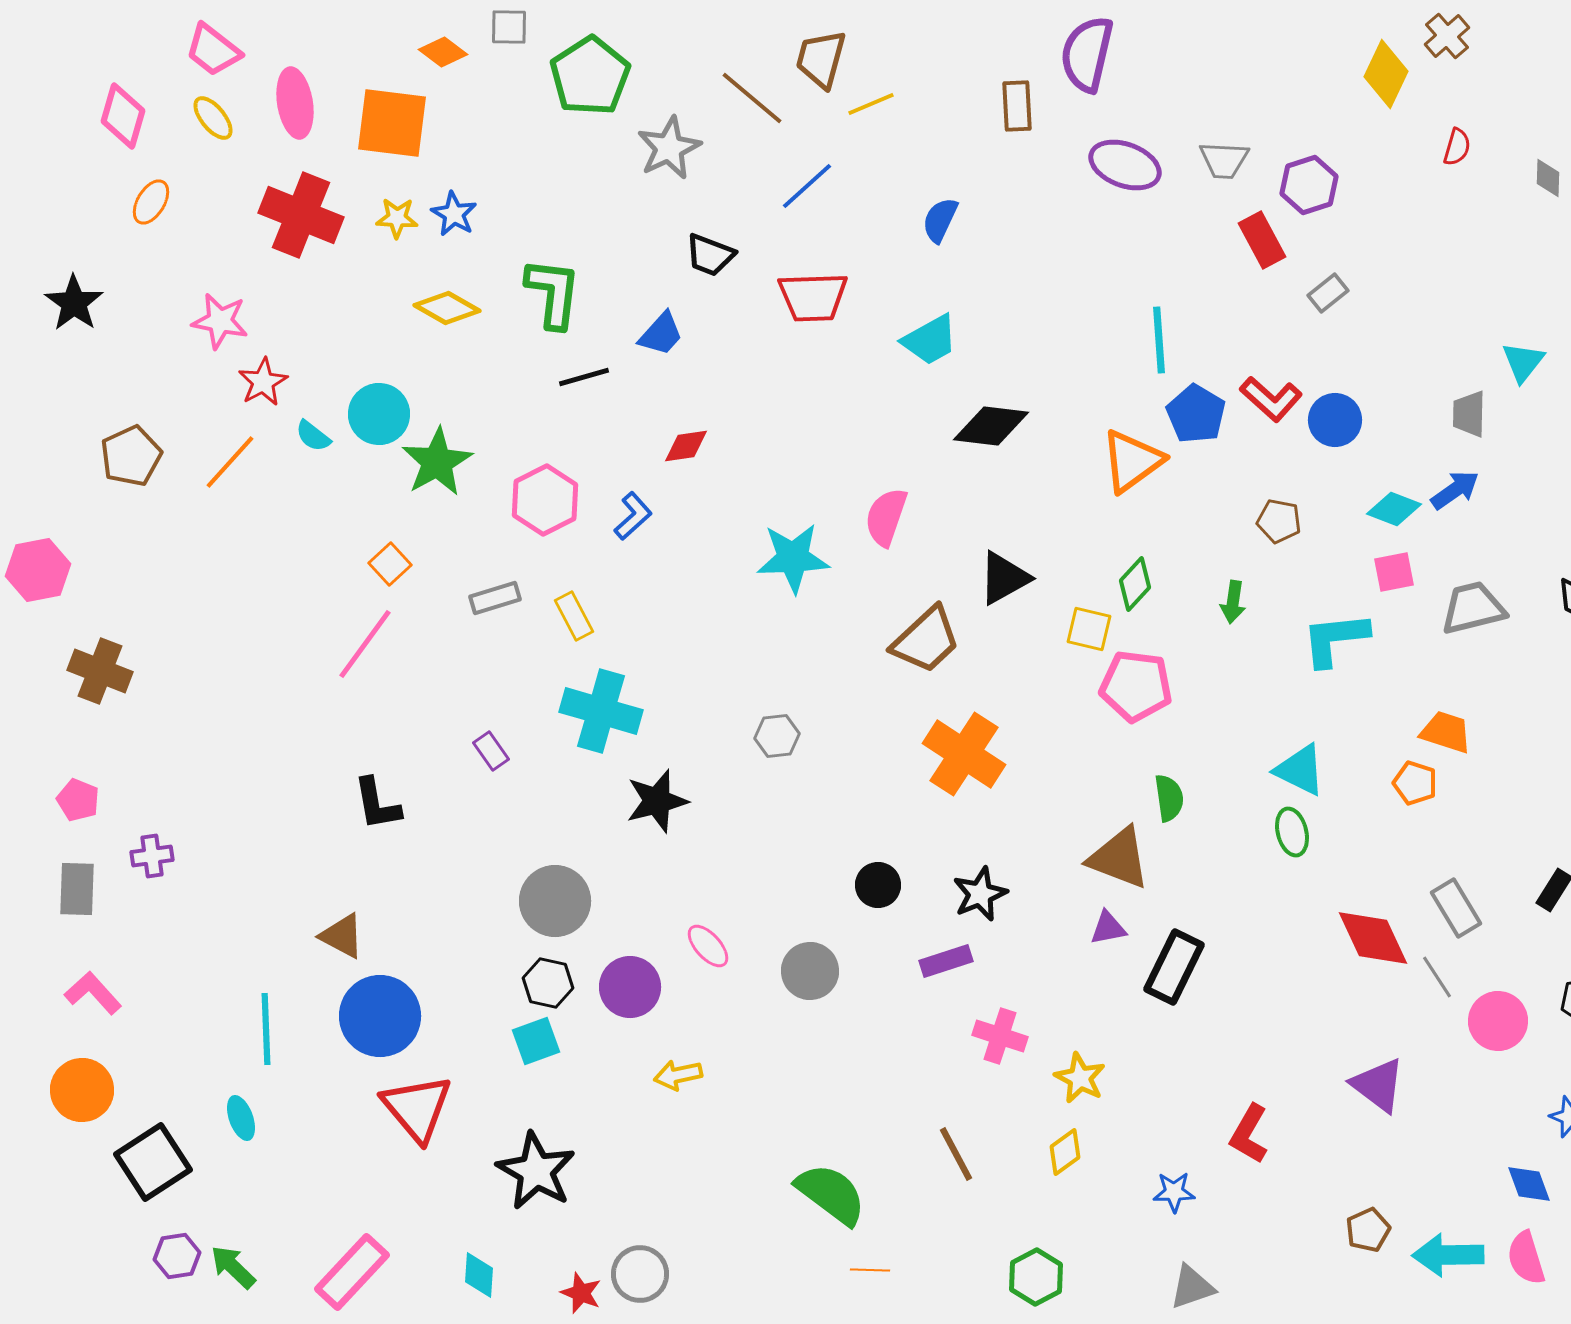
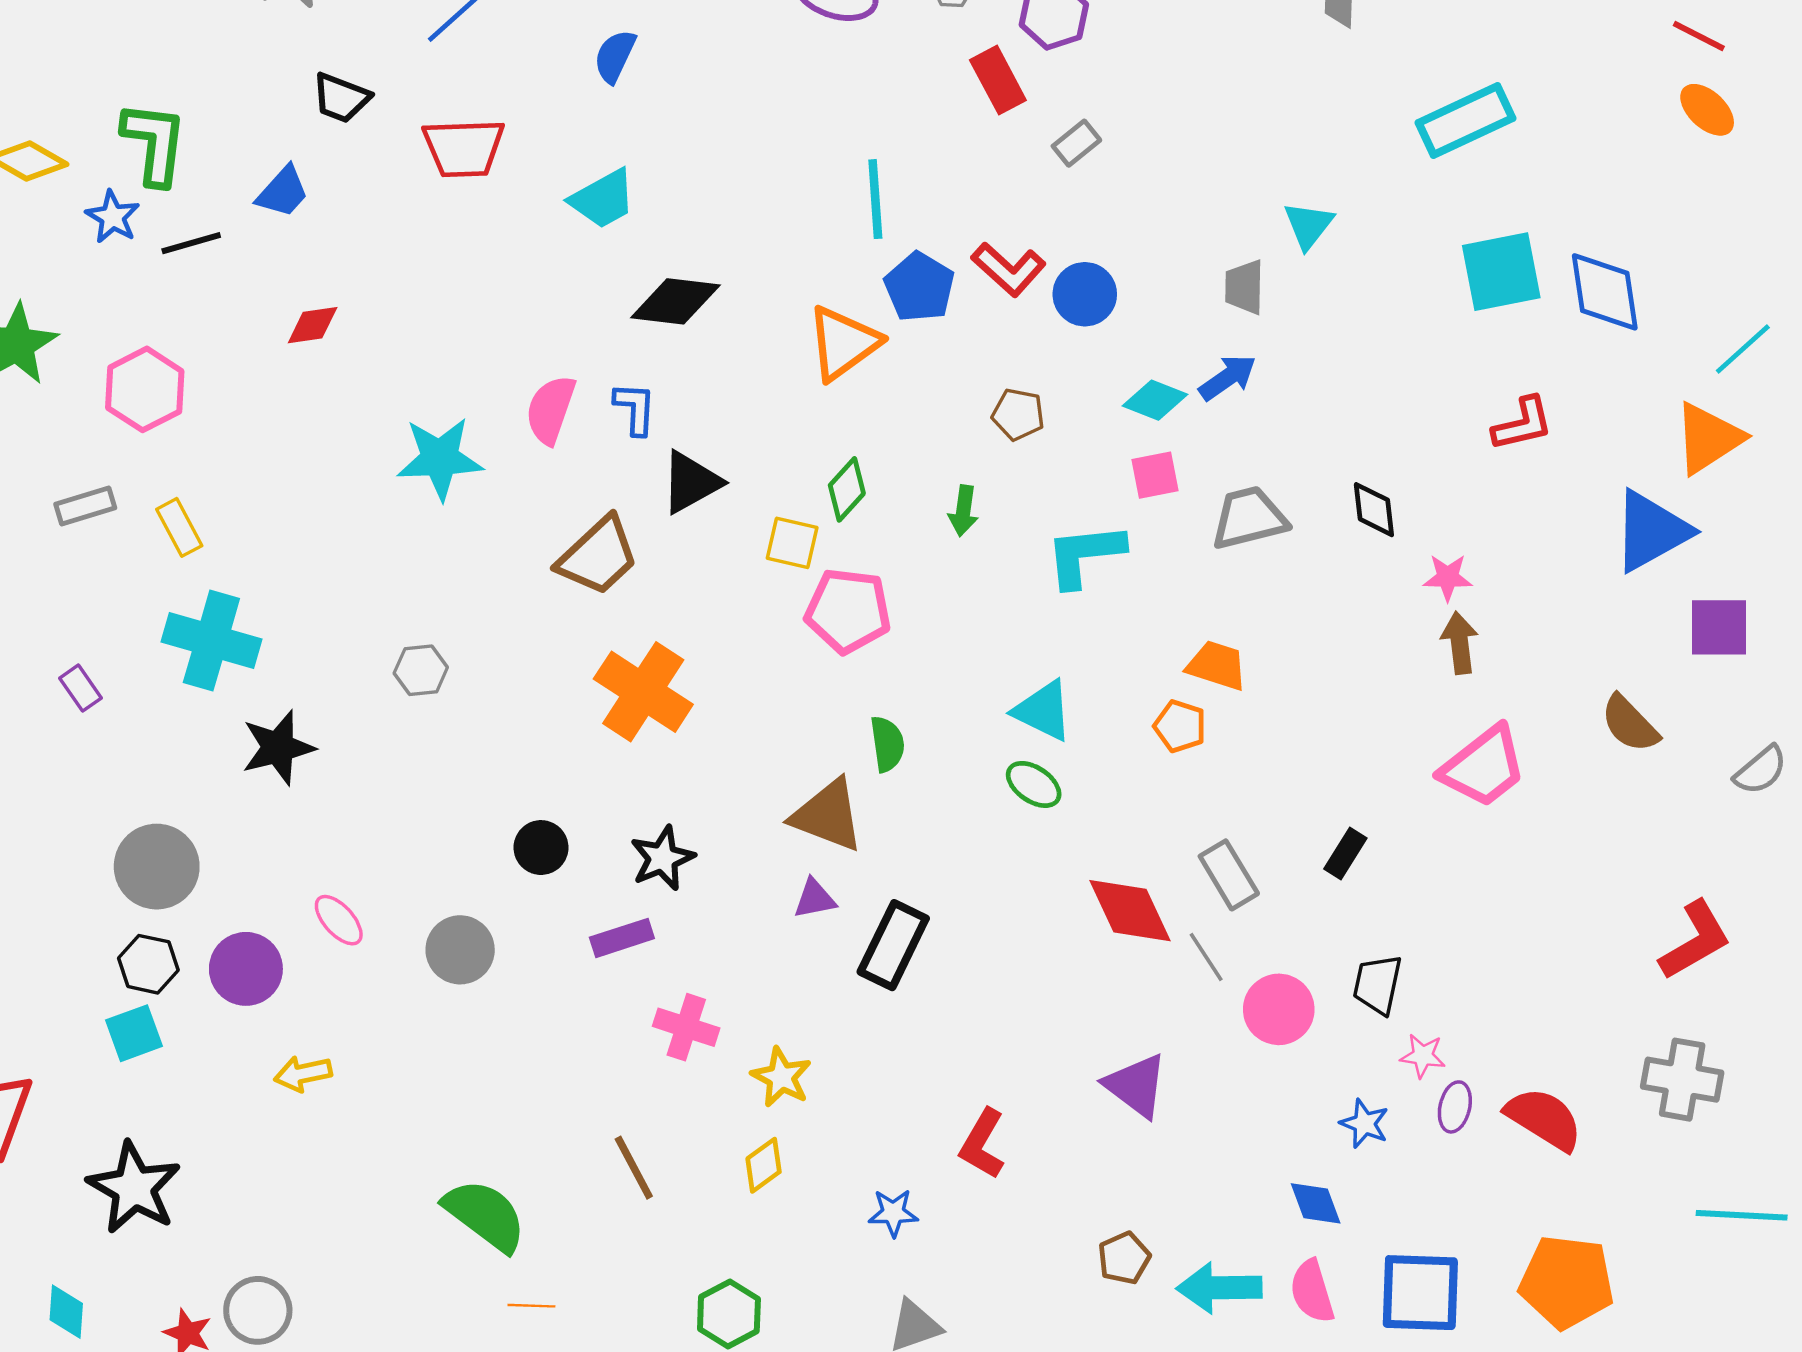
blue star: (454, 214) -> (113, 217), moved
blue L-shape: (633, 516) -> (635, 408), moved, turned -45
green ellipse: (1292, 832) -> (1034, 784), turned -42

